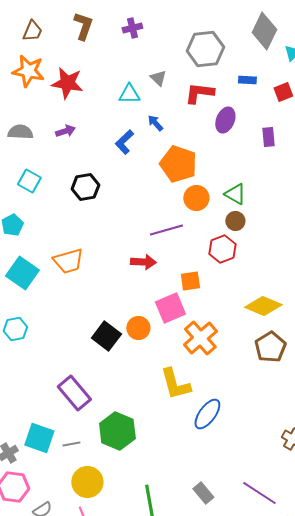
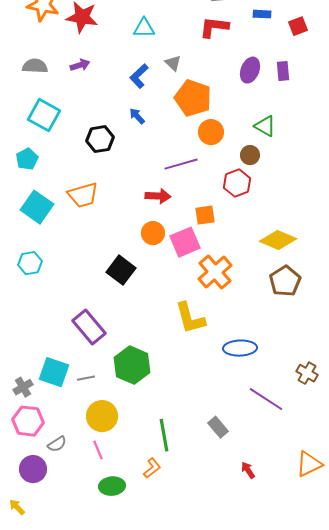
gray triangle: (158, 78) -> (173, 63), moved
purple ellipse: (225, 120) -> (250, 70), moved
blue arrow: (155, 123) -> (137, 116), moved
cyan square: (29, 181) -> (44, 115), size x1.4
black hexagon: (85, 187) -> (100, 139), moved
green triangle: (235, 194) -> (265, 126), moved
orange circle: (138, 328) -> (153, 233), moved
blue ellipse: (207, 414) -> (240, 348), moved, turned 52
purple line: (259, 493) -> (266, 399), moved

